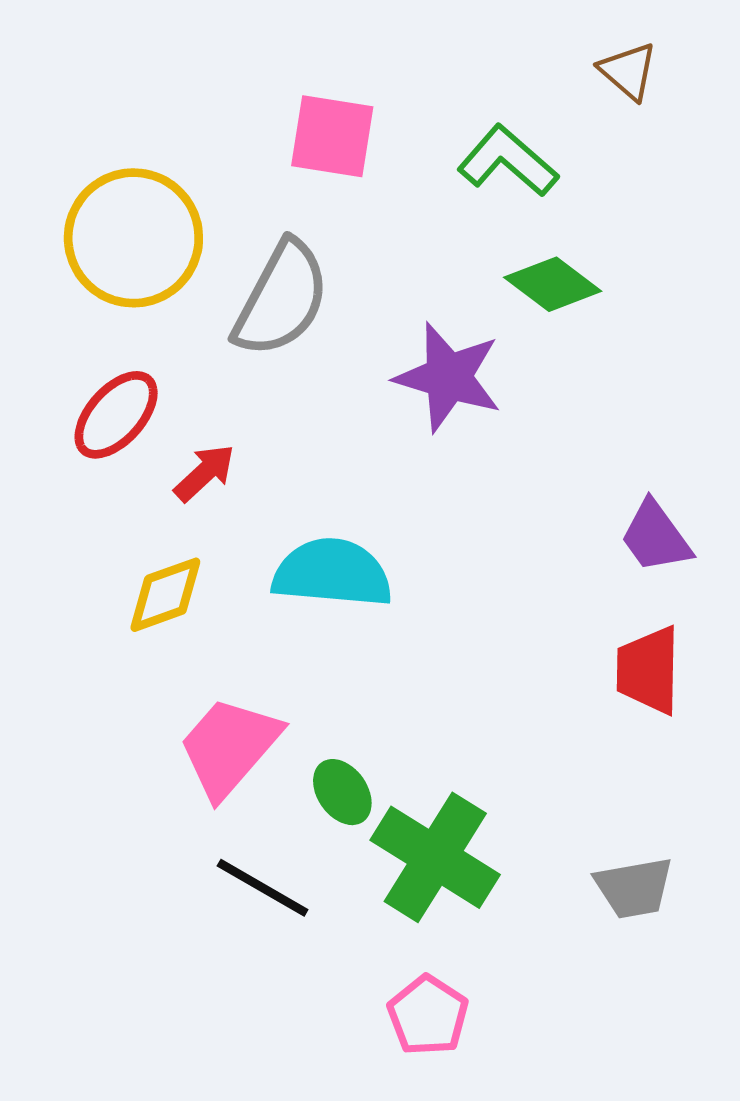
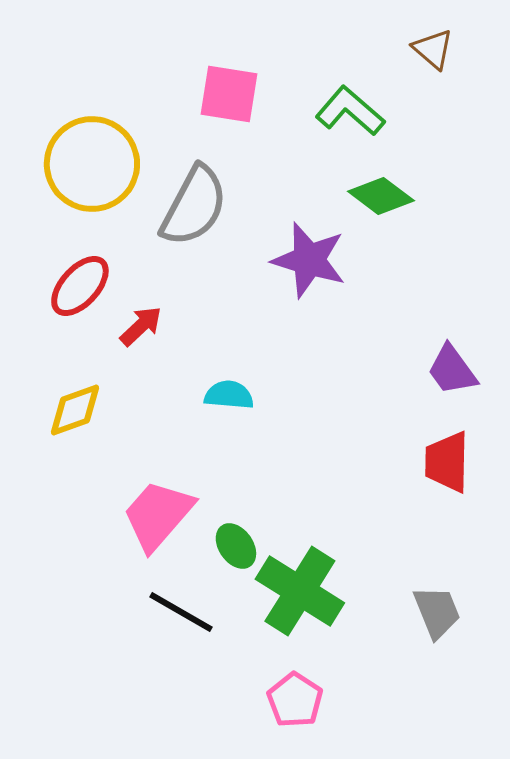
cyan semicircle: (332, 573) -> (229, 395), size x0.6
yellow diamond: (165, 595) -> (75, 410), moved
gray trapezoid: (634, 888) -> (437, 612), turned -102

